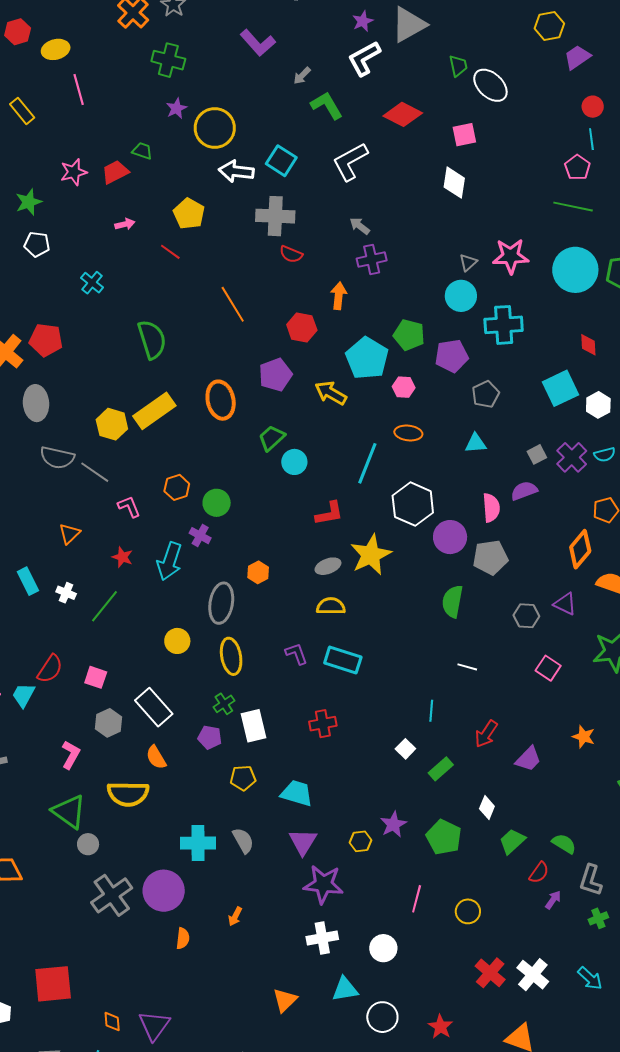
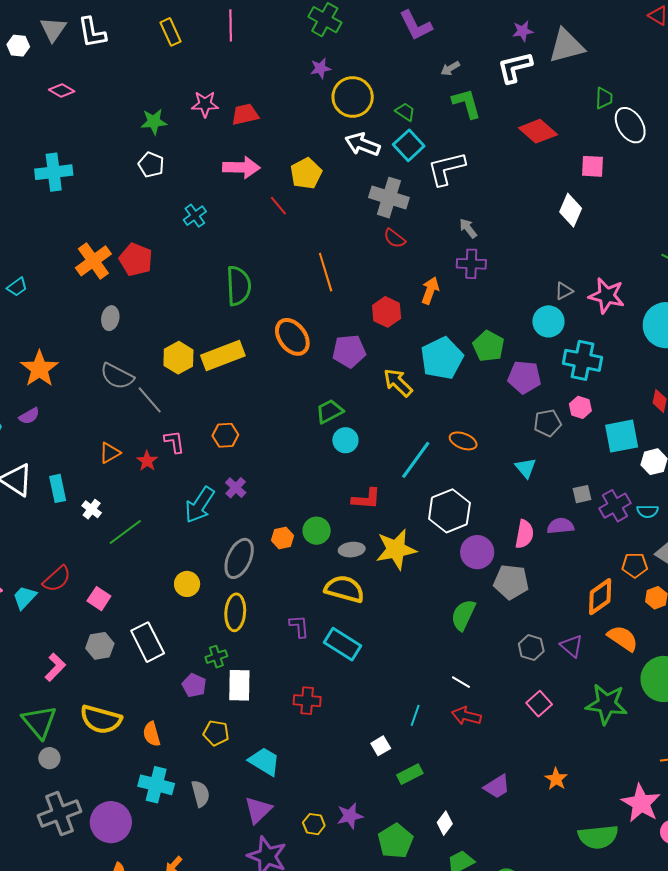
green trapezoid: (142, 151) -> (405, 112), moved
white L-shape: (350, 162) -> (446, 169), moved
pink arrow: (125, 224) -> (241, 167), size x1.8
pink hexagon: (404, 387) -> (580, 407), moved
orange ellipse: (221, 400) -> (292, 337), moved, turned -39
gray ellipse: (36, 403) -> (110, 318), size x0.7
cyan triangle: (476, 443) -> (526, 468), turned 40
green circle: (217, 503) -> (317, 531), moved
red star: (122, 557) -> (147, 461), moved
yellow semicircle: (331, 606) -> (344, 589), size x1.4
red arrow: (486, 734) -> (466, 716), moved, turned 56
orange semicircle: (156, 757) -> (152, 734), moved

